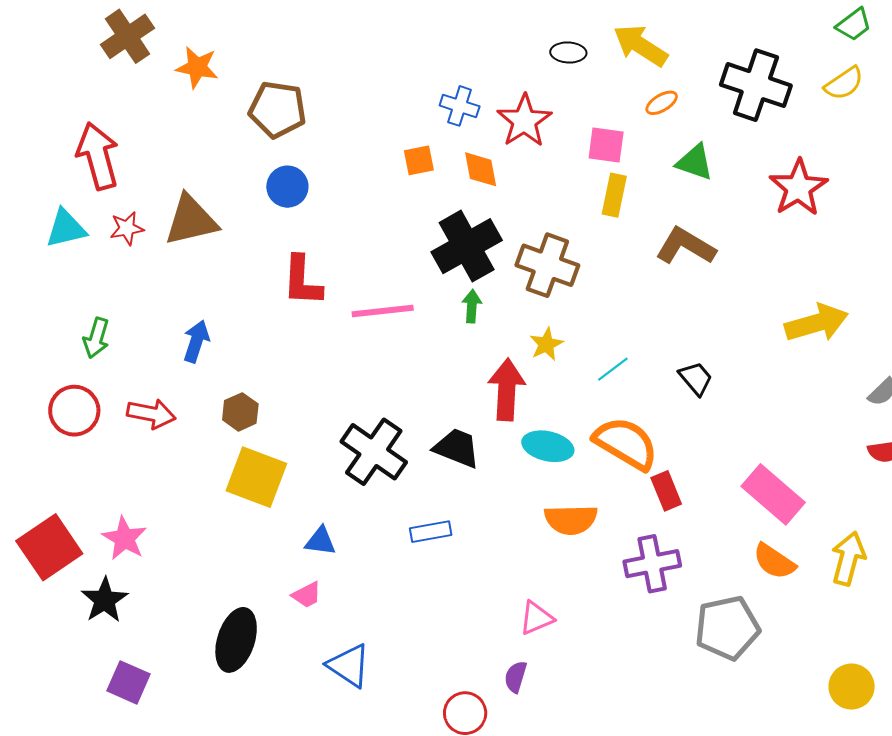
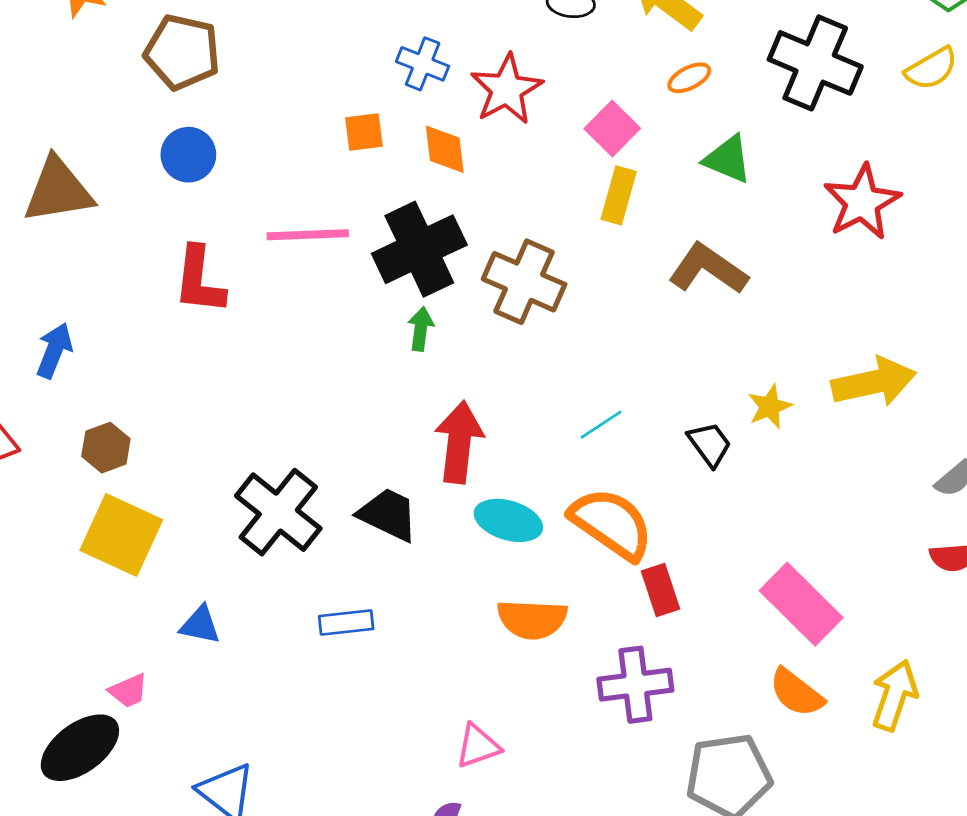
pink square: (606, 145) -> (612, 129), turned 33
pink line: (383, 311) -> (308, 235), moved
yellow star: (546, 344) -> (770, 407), moved
pink trapezoid: (307, 595) -> (128, 691), moved
black ellipse: (236, 640) -> (80, 748), turned 32

